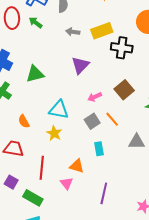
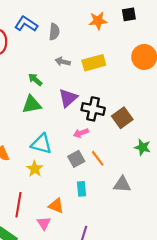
green arrow: (36, 23) -> (35, 80), moved
black cross: (122, 48) -> (93, 109), moved
green triangle: (35, 74) -> (32, 104), moved
brown square: (124, 90) -> (122, 118), moved

